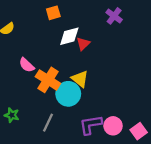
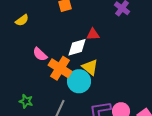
white diamond: (69, 36) -> (77, 47), moved
red triangle: (83, 44) -> (93, 34), turned 40

